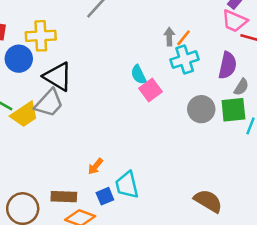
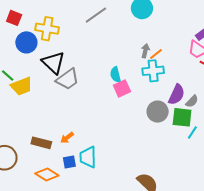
purple semicircle: (228, 65) -> (177, 95), moved
gray trapezoid: (49, 103) -> (68, 79), moved
brown rectangle: (64, 197) -> (41, 143), moved

